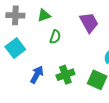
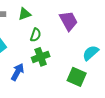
green cross: (65, 75) -> (41, 57), moved

